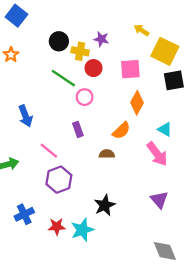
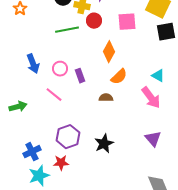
green line: (63, 78) -> (67, 30), turned -45
pink circle: (85, 97) -> (60, 69), moved
orange diamond: (137, 103) -> (109, 52), moved
purple hexagon: (59, 180) -> (68, 137), moved
cyan star: (82, 230) -> (39, 176), moved

